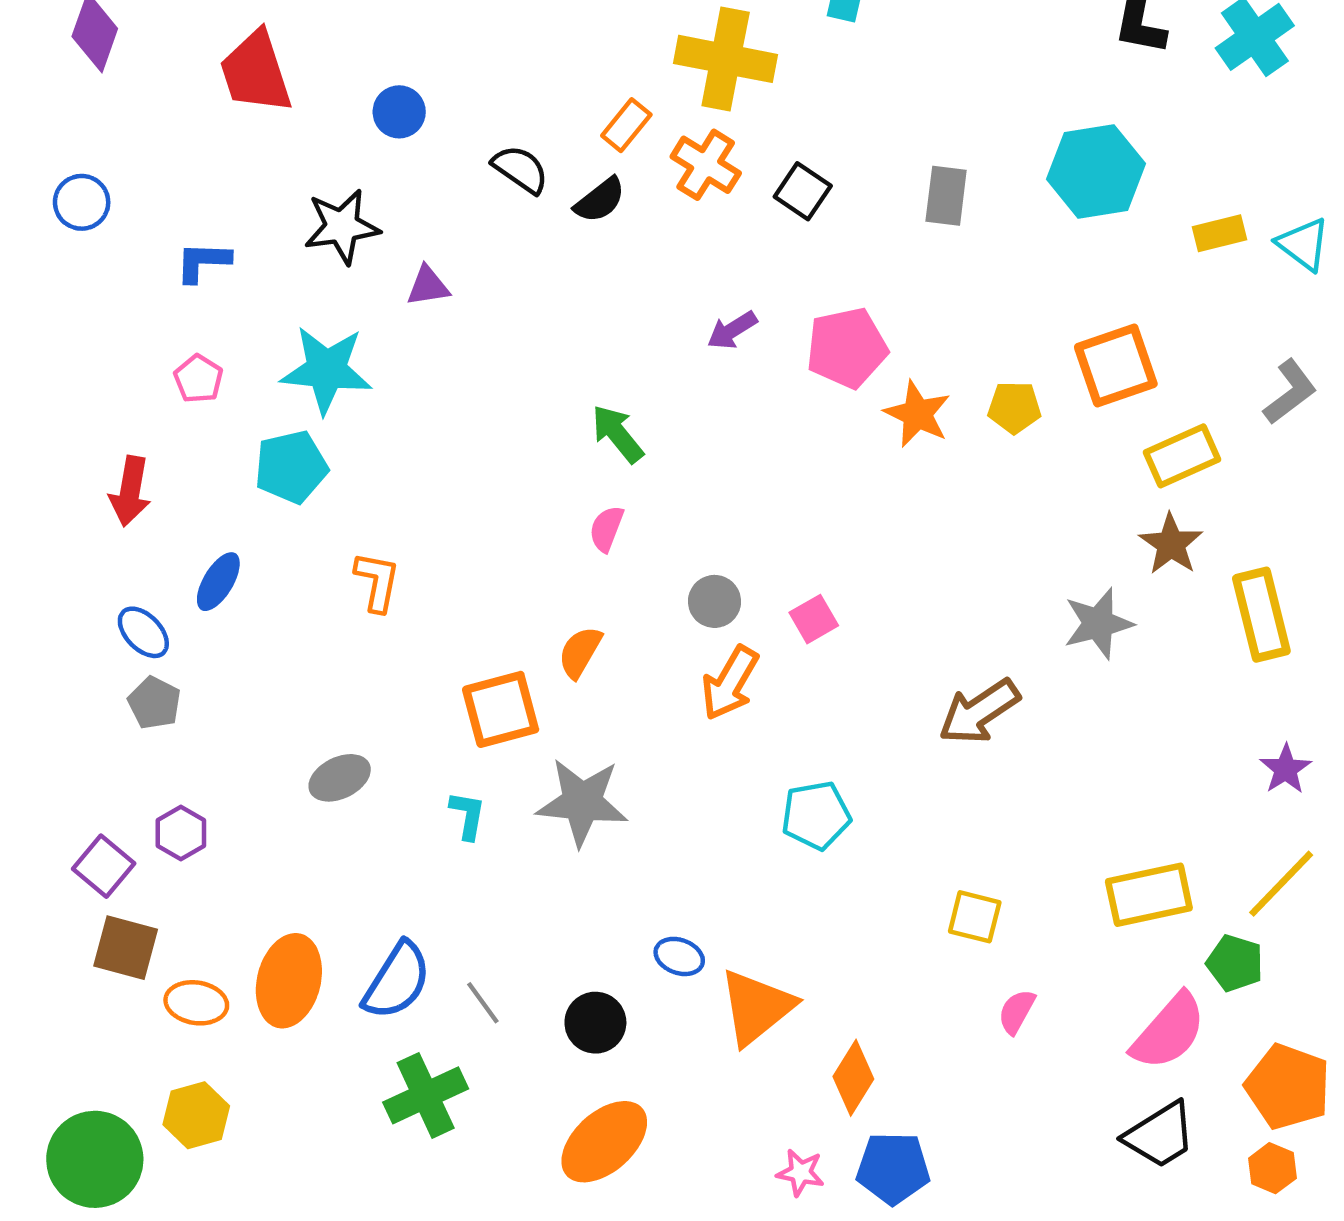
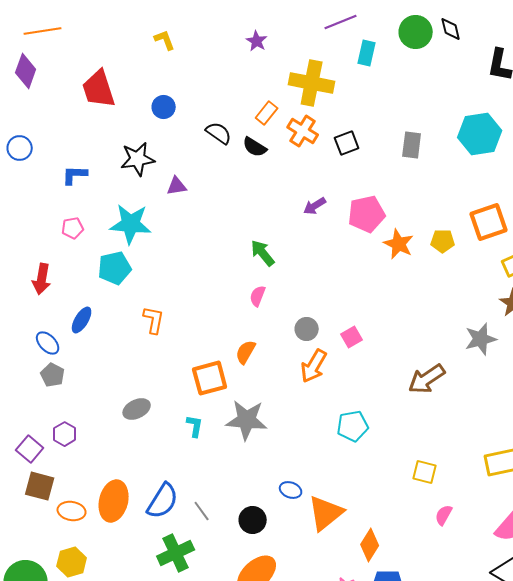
black square: (803, 191) -> (347, 143), turned 35
black semicircle: (600, 200) -> (255, 147), turned 70
pink pentagon: (198, 379) -> (73, 228), turned 30

